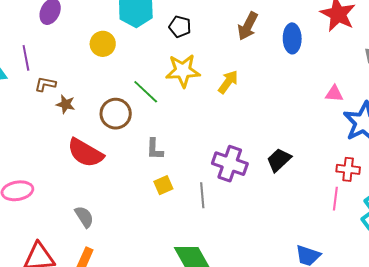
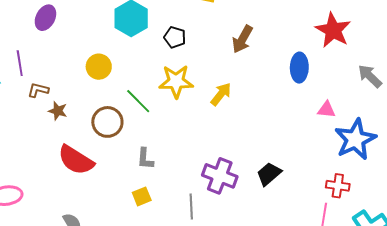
blue ellipse: (292, 38) -> (299, 68), moved
yellow circle: (103, 44) -> (99, 67), moved
yellow square: (163, 185) -> (142, 196), moved

